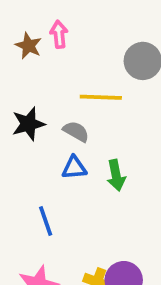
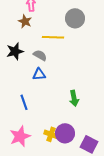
brown star: (28, 46) -> (25, 21), moved
green arrow: (116, 175) -> (74, 98), moved

